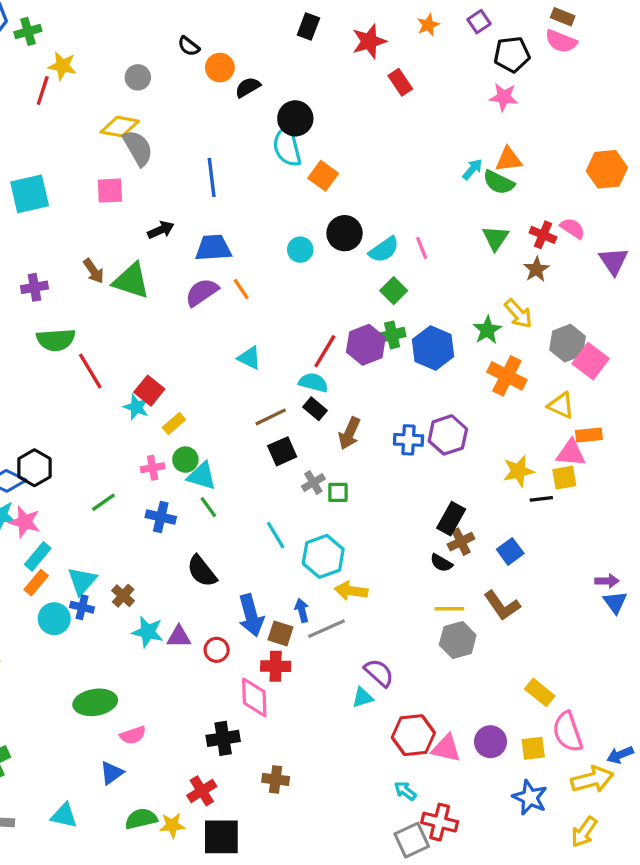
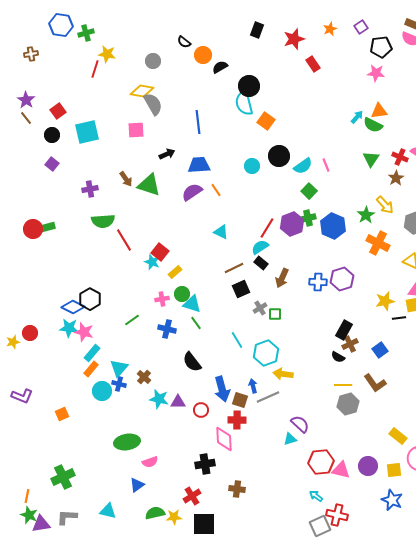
cyan semicircle: (313, 382) -> (260, 247), turned -48

